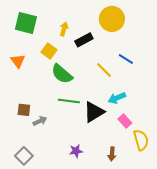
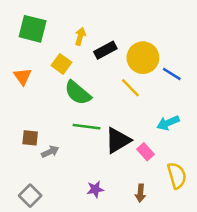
yellow circle: (112, 19) -> (143, 58), moved
blue line: (126, 59) -> (172, 74), moved
cyan arrow: (117, 98) -> (168, 123), moved
pink rectangle: (125, 121) -> (145, 152), moved

